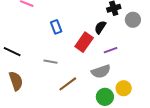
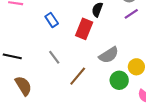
purple line: (111, 50) -> (131, 14), moved
gray line: (50, 62) -> (54, 57), turned 56

